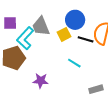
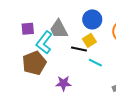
yellow square: (64, 34) -> (89, 40), moved
black line: (86, 39) -> (79, 49), moved

